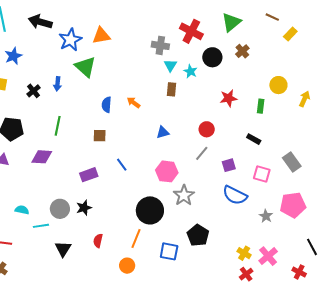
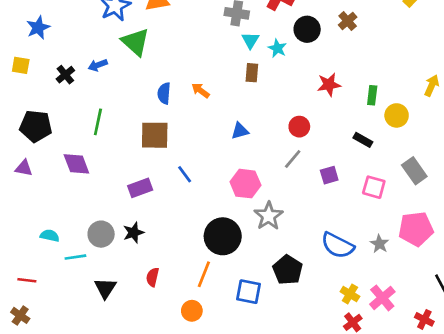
blue arrow: (57, 84) -> (98, 65), turned 64
yellow circle: (278, 85) -> (397, 115), moved
brown square: (100, 136) -> (155, 135), size x1.6
purple diamond: (42, 157) -> (76, 164), turned 65
blue semicircle: (235, 195) -> (338, 245), moved

